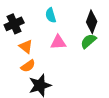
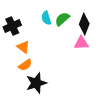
green semicircle: (88, 41) -> (62, 19), moved
pink triangle: (58, 42) -> (81, 43), moved

